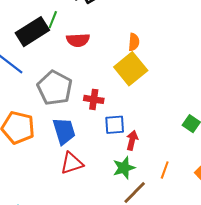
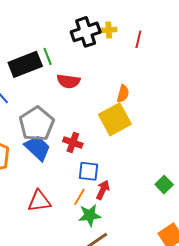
green line: (53, 20) -> (48, 56), turned -54
blue trapezoid: (64, 131) -> (38, 148), moved, turned -40
orange line: (165, 170) -> (79, 197), moved

